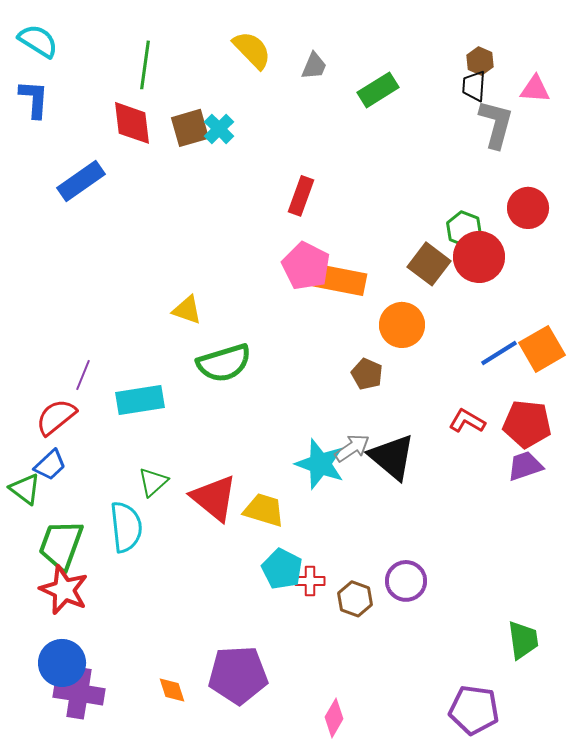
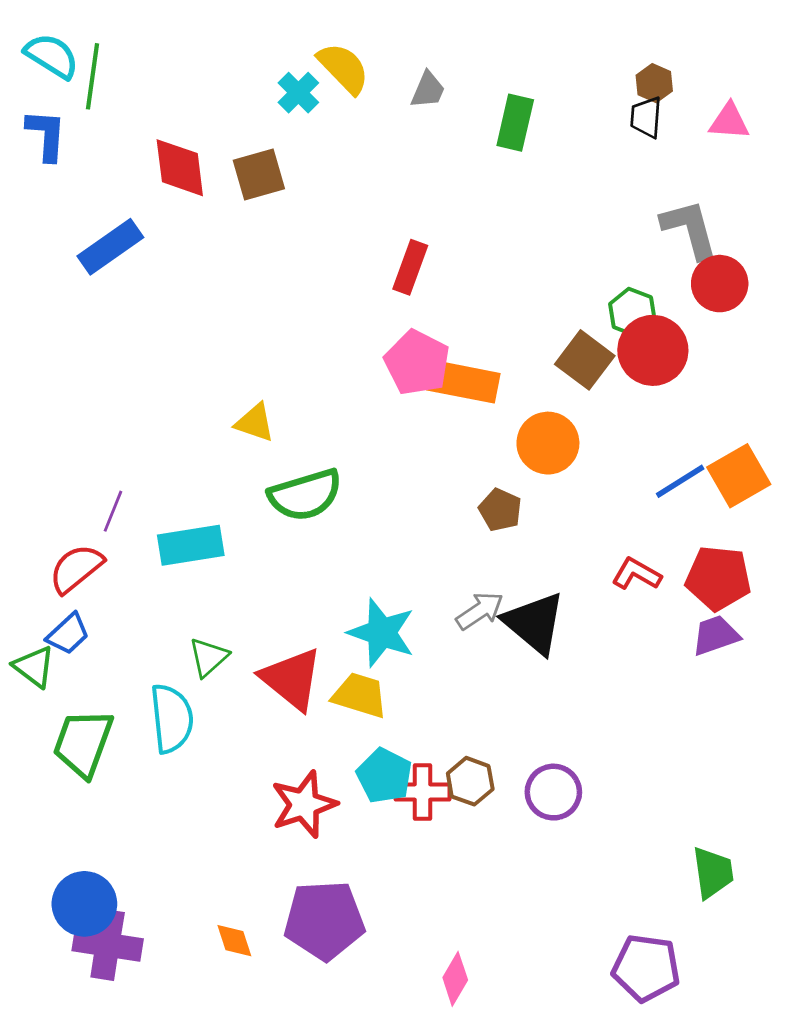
green line: (145, 65) -> (93, 76), moved
green rectangle: (378, 90) -> (515, 123), turned -45
gray L-shape: (496, 124) -> (690, 229), moved, turned -30
cyan cross: (219, 129) -> (298, 93), moved
cyan star: (320, 464) -> (382, 633), moved
red cross: (310, 581) -> (422, 792), size x1.4
red star: (64, 590) -> (304, 804), moved, turned 30
brown hexagon: (355, 599) -> (470, 781), moved

